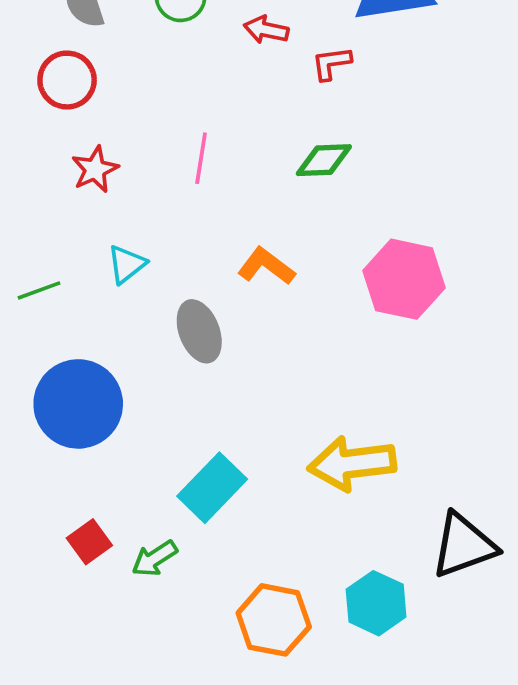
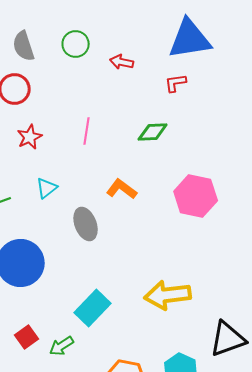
red L-shape: (331, 63) -> (176, 83), moved

